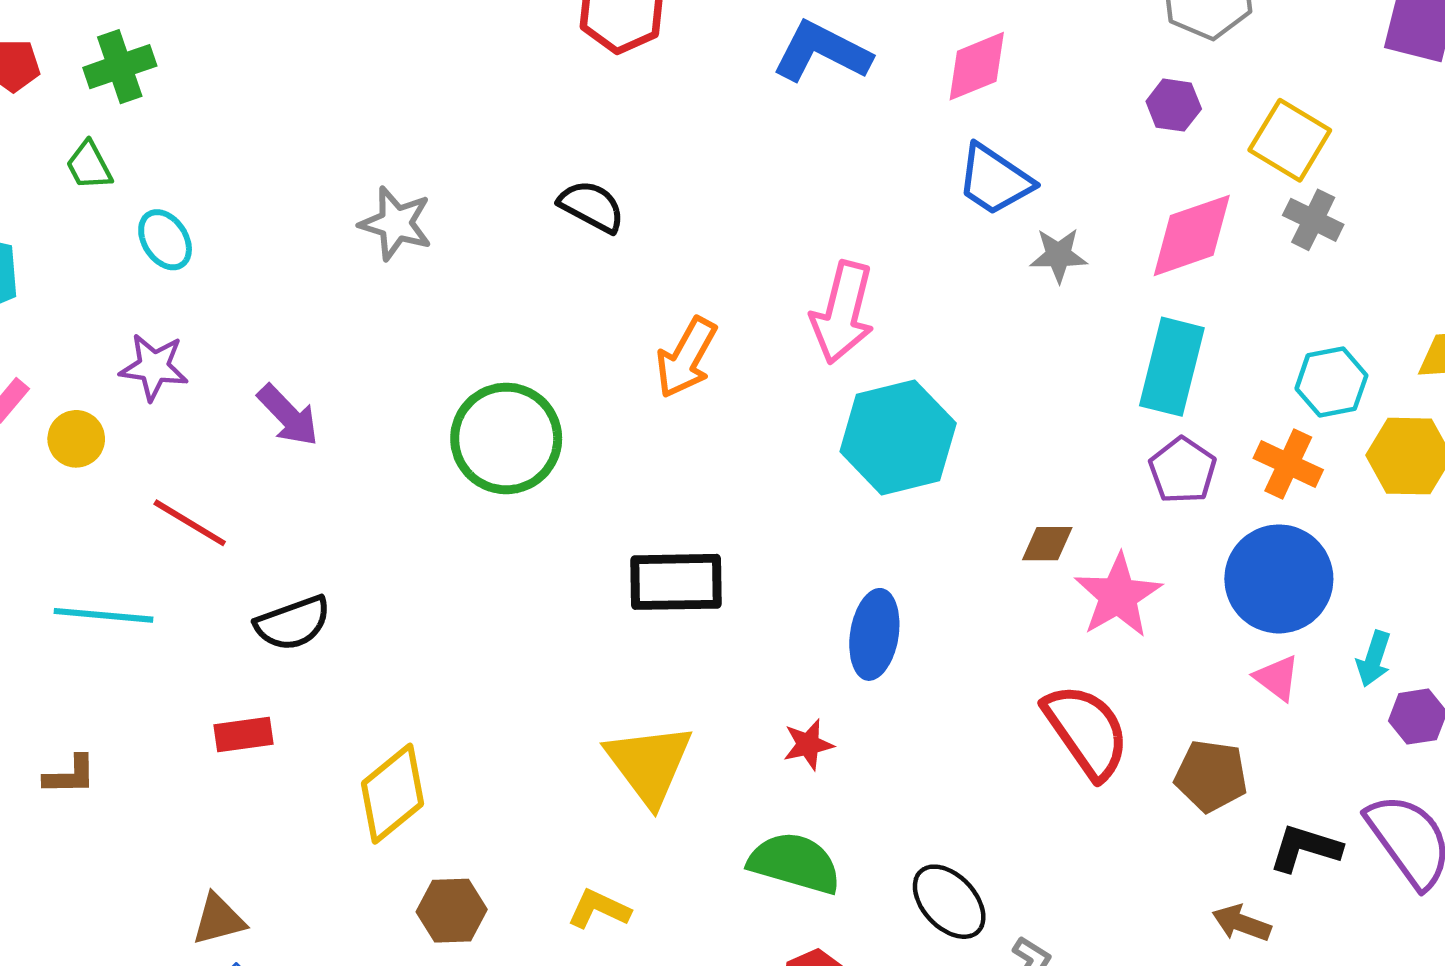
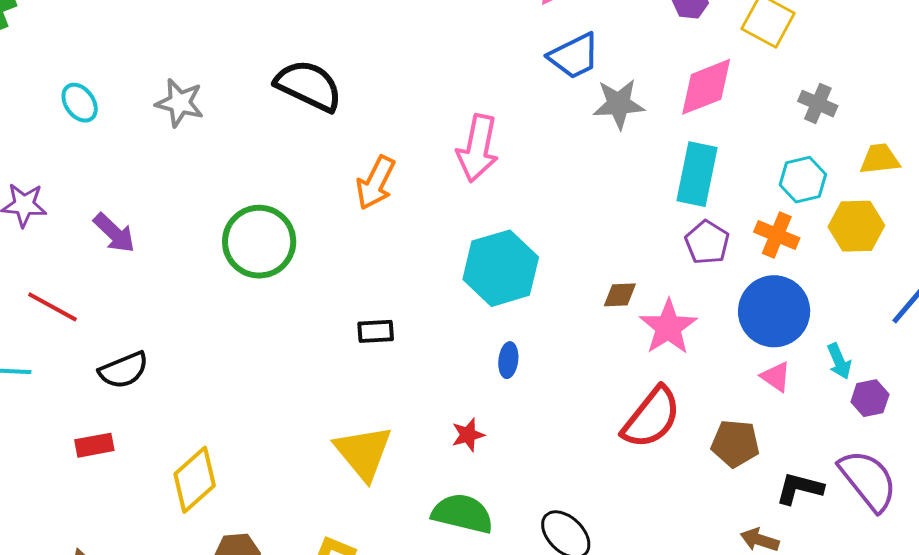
blue trapezoid: (995, 180) -> (574, 56), turned -58
black semicircle: (592, 206) -> (309, 86), size x1.5
gray cross: (1313, 220) -> (818, 104), moved
cyan ellipse: (165, 240) -> (80, 103), moved
gray star: (1059, 255) -> (619, 104), size x1.4
cyan hexagon: (898, 437) -> (501, 268), moved
black rectangle: (676, 582) -> (376, 331), size x0.6
blue ellipse: (874, 634) -> (508, 360), size x0.6
cyan arrow: (1374, 659) -> (839, 361), turned -39
red semicircle: (1086, 731) -> (651, 418), turned 76

